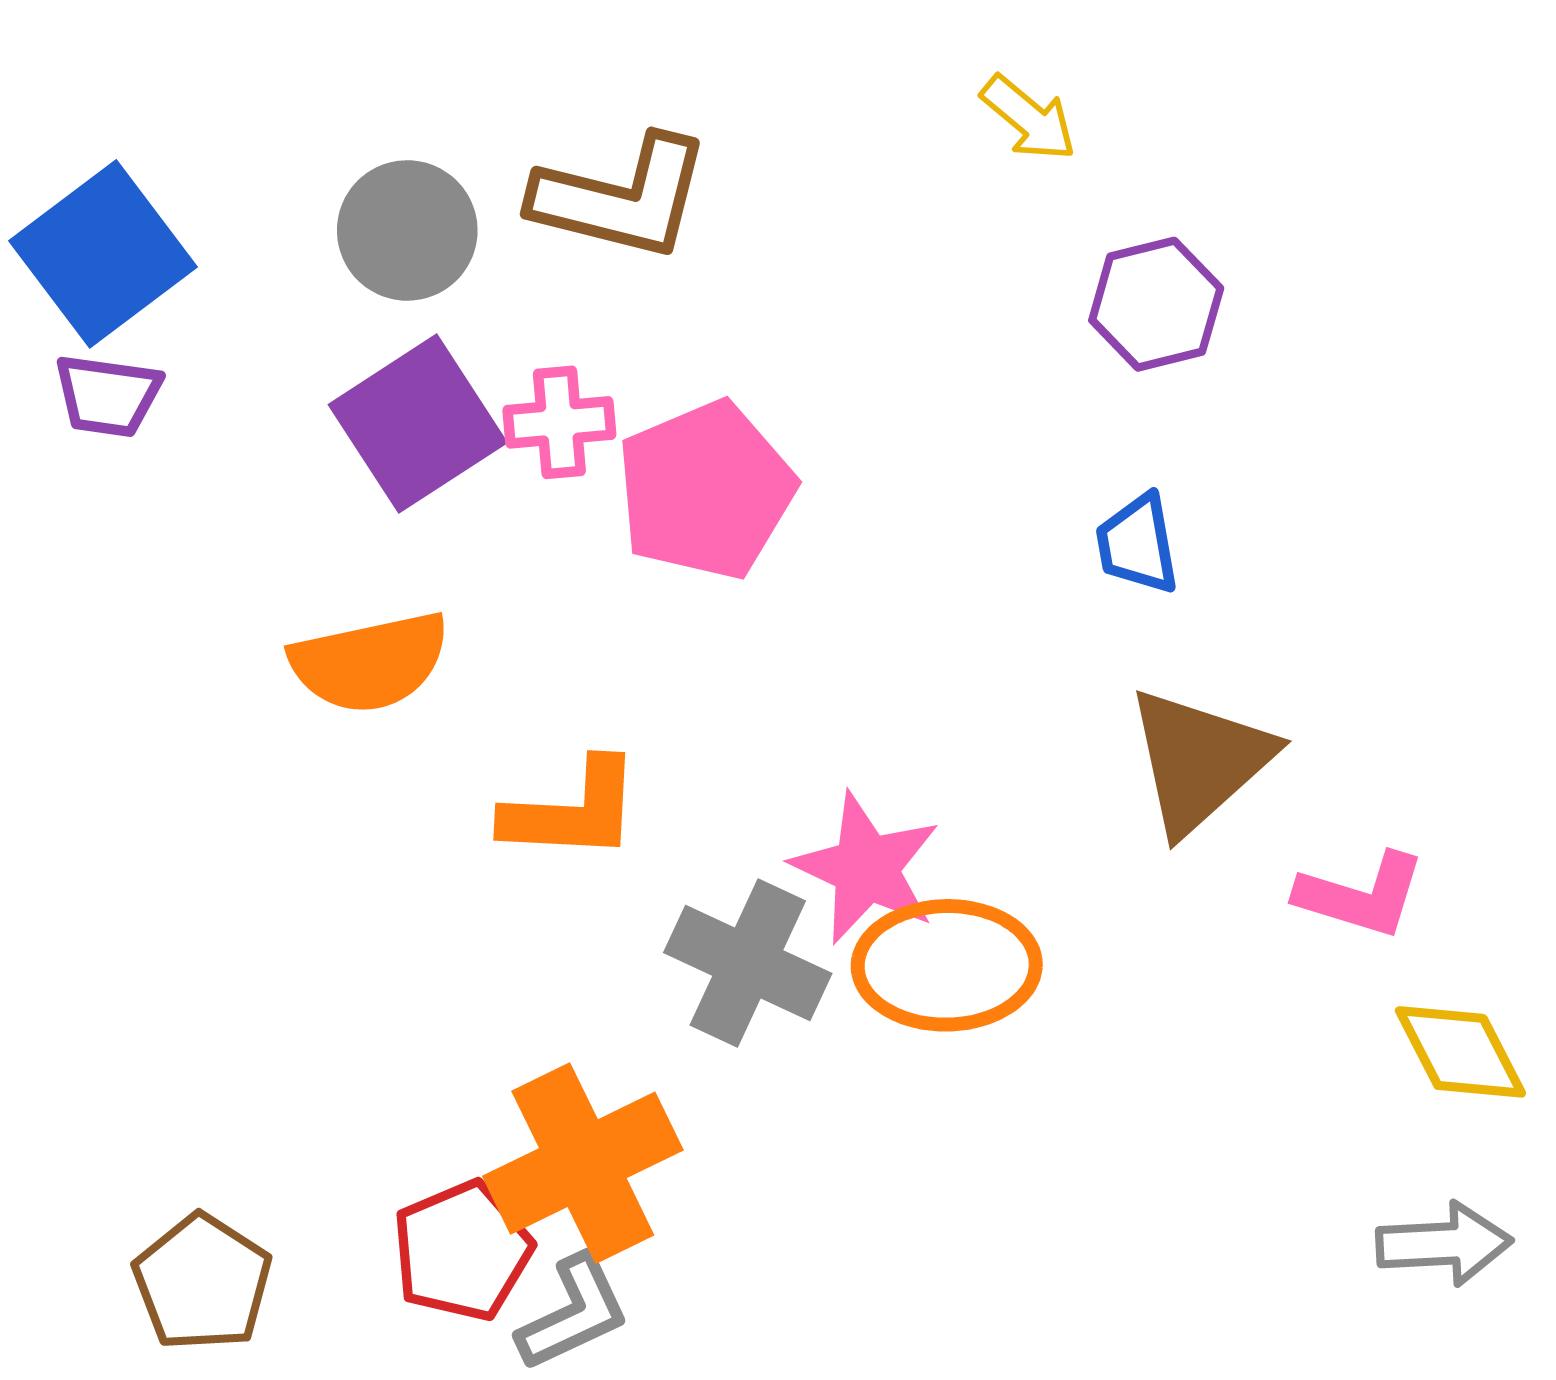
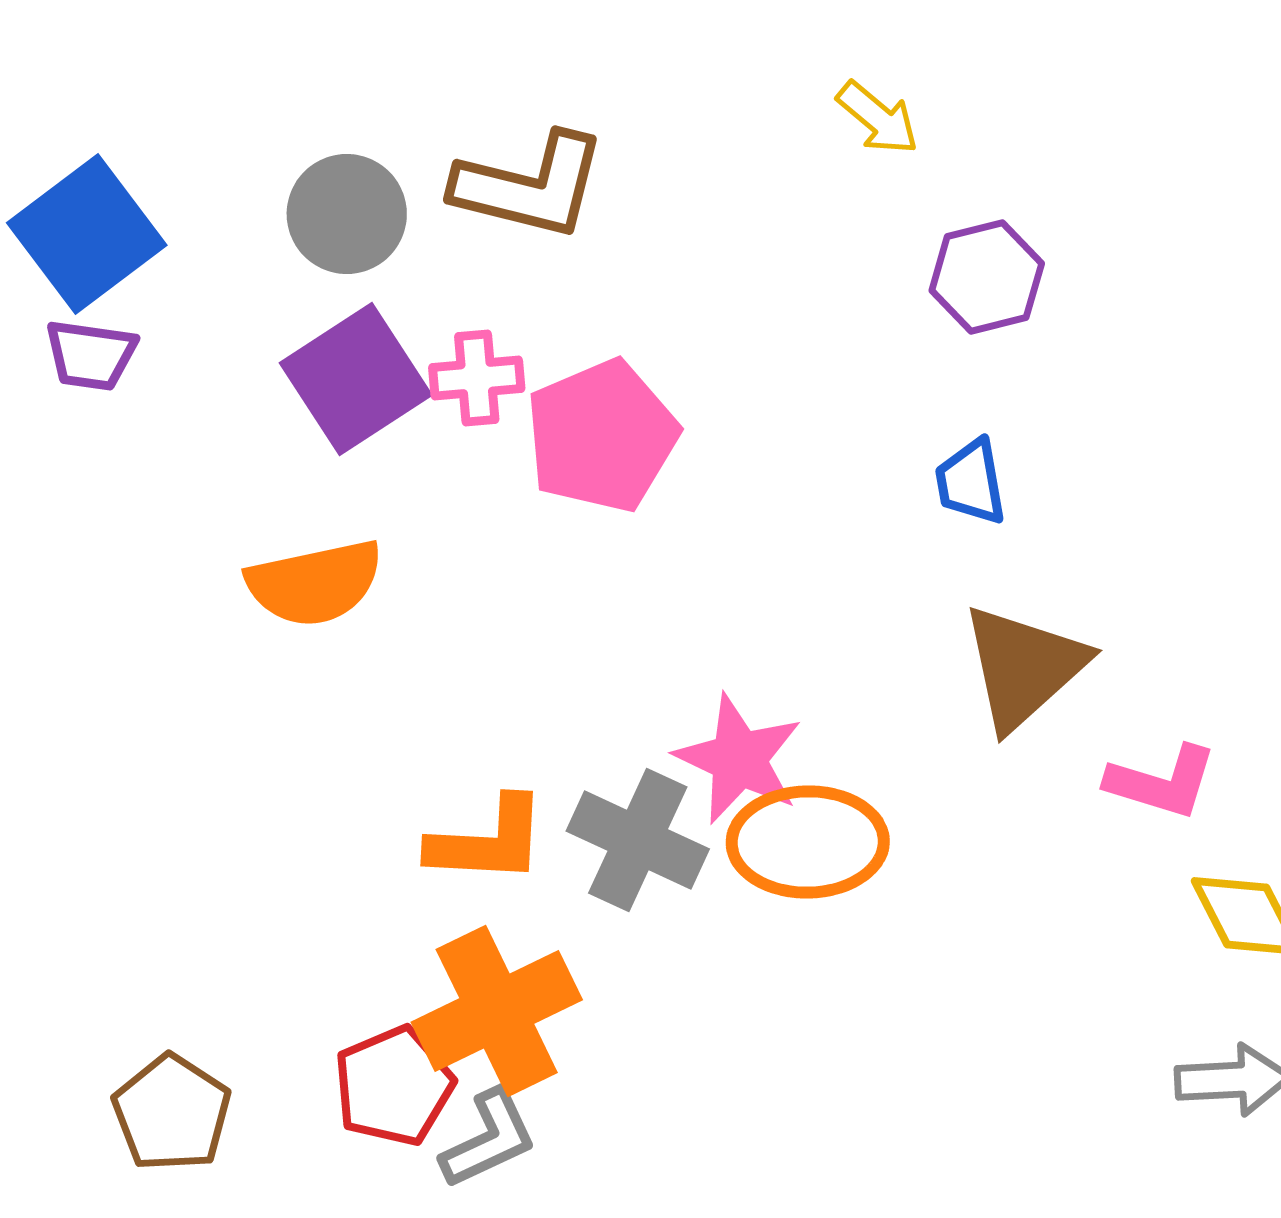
orange L-shape: (572, 811) -> (488, 841), moved

